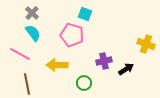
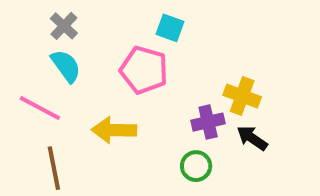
yellow cross: (146, 44) -> (242, 96), moved
black arrow: (126, 69) -> (252, 138), turned -112
green circle: (84, 83) -> (196, 166), moved

